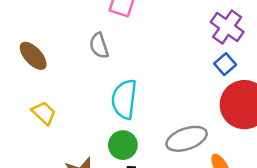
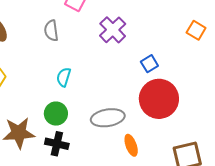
purple cross: (227, 27) -> (113, 30), moved
cyan semicircle: (124, 99) -> (64, 77), size x0.6

